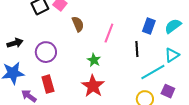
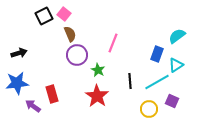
brown semicircle: (78, 24) -> (70, 34), moved
blue rectangle: (149, 26) -> (157, 54), moved
black line: (137, 49) -> (130, 81), moved
purple circle: (46, 52) -> (77, 55), moved

